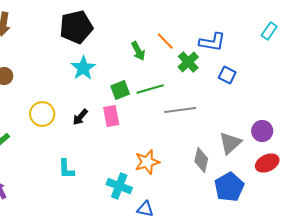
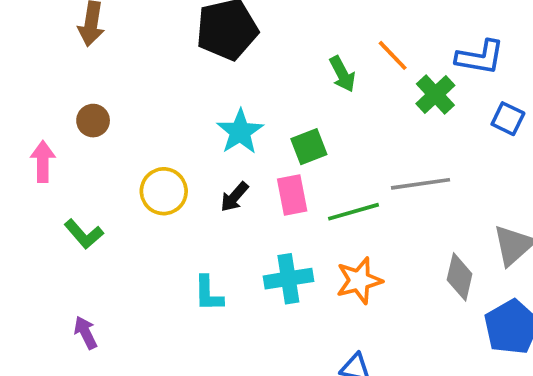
cyan star: (83, 68) -> (240, 132), moved
green line: (150, 89) -> (354, 212), moved
cyan cross: (119, 186) -> (288, 279), moved, turned -30

